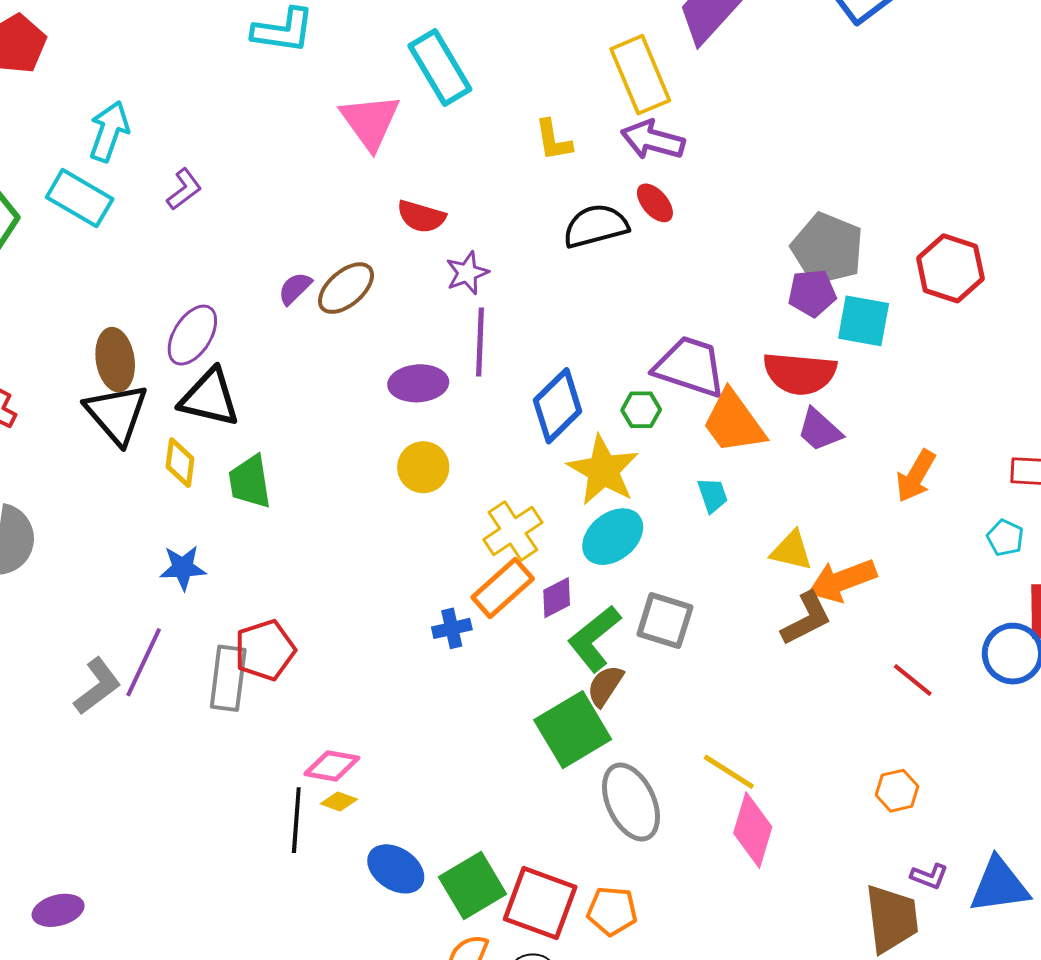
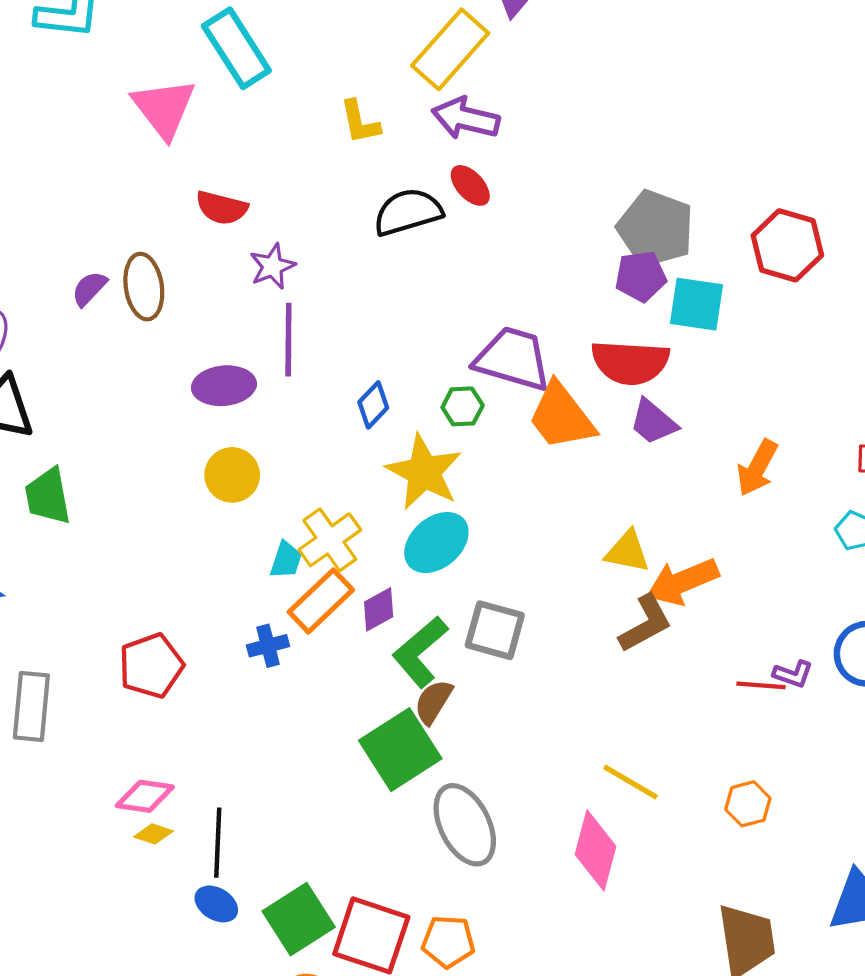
yellow rectangle: (640, 75) -> (450, 49), turned 66
brown ellipse: (346, 288) -> (144, 287), turned -56
blue diamond: (558, 406) -> (373, 405), size x0.6
cyan trapezoid: (713, 495) -> (286, 560), moved, turned 39
red pentagon: (265, 650) -> (151, 666), moved
red line: (913, 680) -> (761, 685), turned -33
yellow line: (729, 772) -> (630, 782), moved
black line: (296, 820) -> (218, 843), moved
blue ellipse: (396, 869) -> (216, 904), size x0.7
purple L-shape: (929, 876) -> (793, 674), moved

